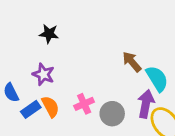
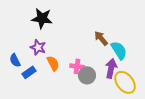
black star: (49, 34) -> (42, 18), size x1.5
pink cross: (84, 104) -> (77, 66), moved, turned 32
orange semicircle: (50, 107) -> (53, 63), moved

